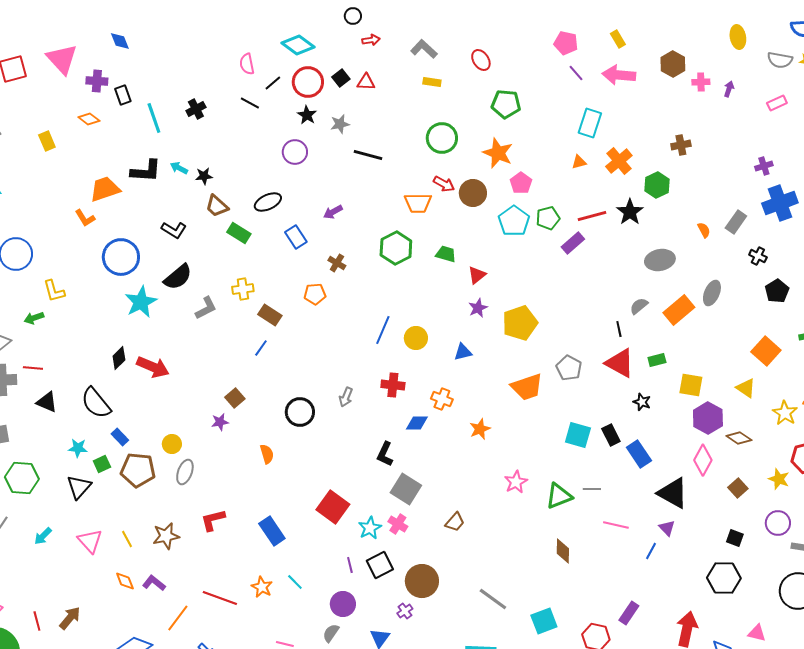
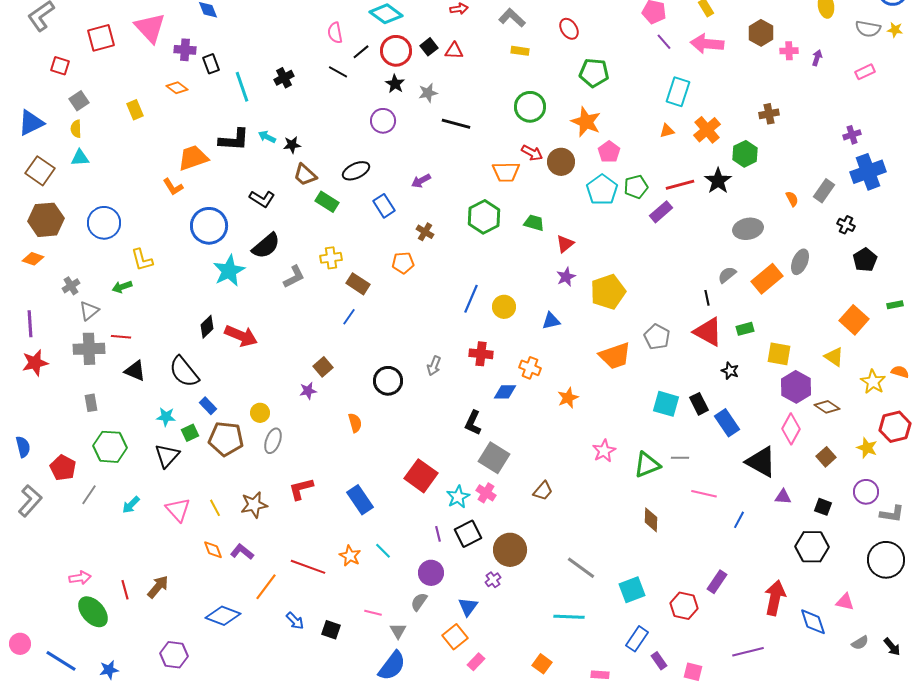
purple triangle: (667, 528) -> (783, 497), moved, turned -42

